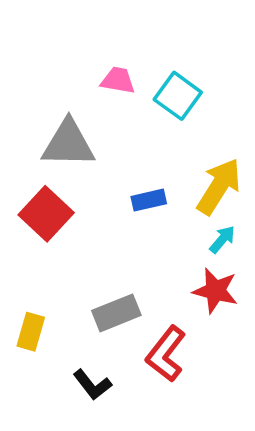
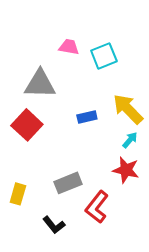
cyan square: (178, 96) -> (104, 56), turned 32
yellow arrow: (219, 186) -> (128, 109), turned -76

